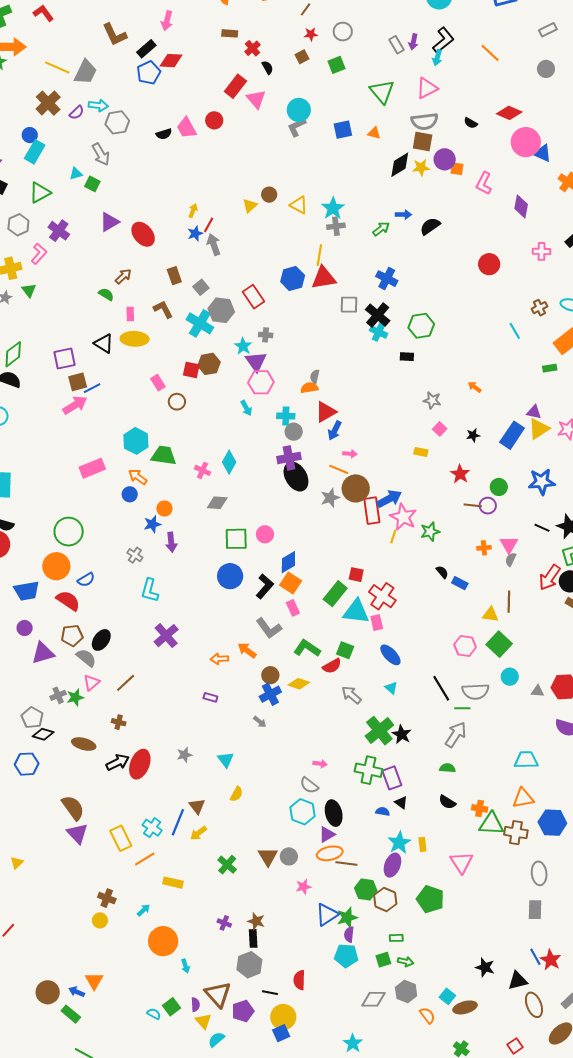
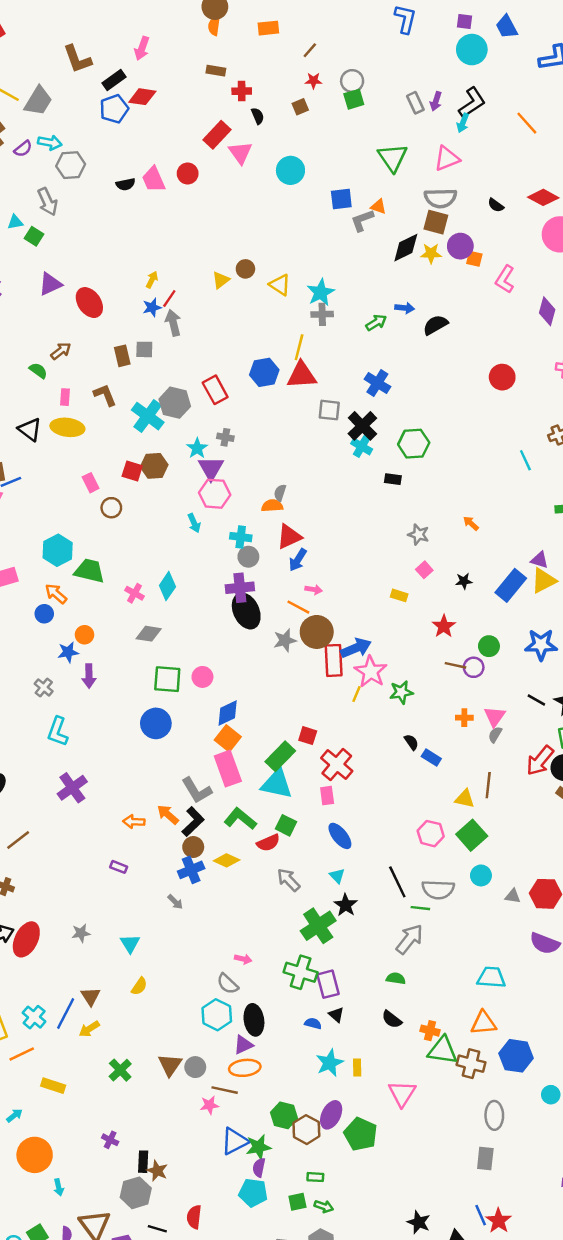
red cross: (253, 48) -> (242, 91), turned 35
green square: (336, 65) -> (354, 99), moved
gray L-shape: (297, 127) -> (362, 220), moved
gray square: (201, 287) -> (144, 349), moved, turned 35
black L-shape: (265, 586) -> (193, 822), moved
pink rectangle: (293, 608) -> (228, 769), size x1.8
cyan triangle: (356, 612) -> (277, 784), moved
black star: (402, 734) -> (346, 905), moved
brown line: (346, 863) -> (225, 1090), moved
purple ellipse: (392, 865) -> (331, 1115), moved
brown star: (256, 921) -> (157, 1171), moved

